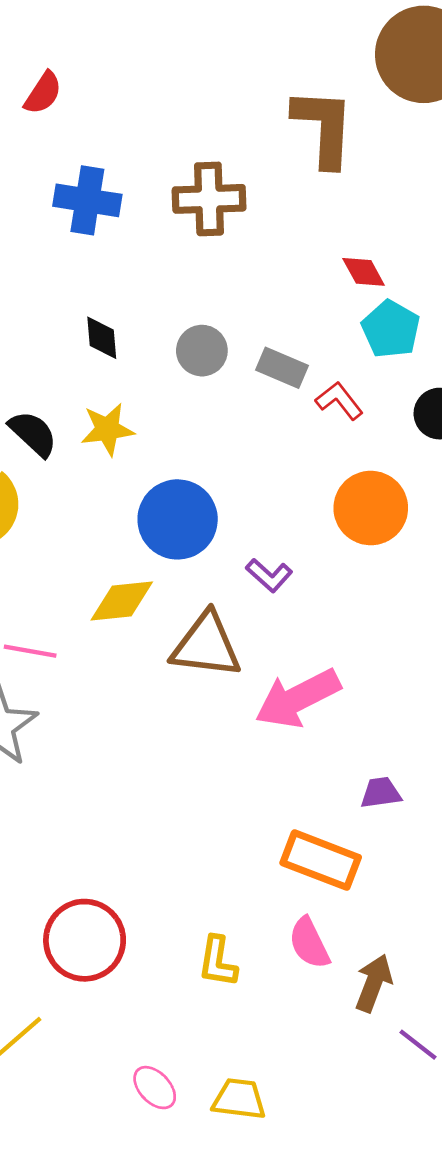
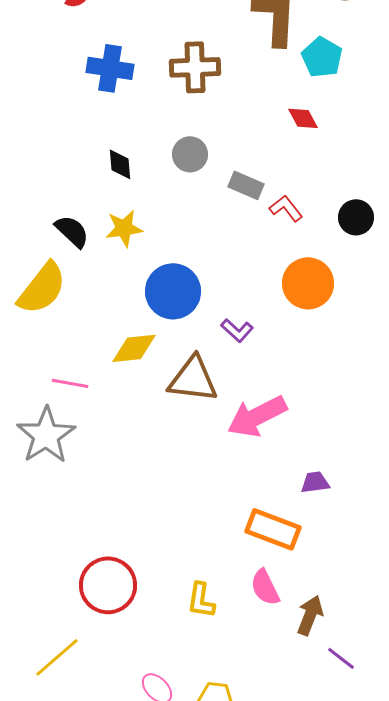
cyan pentagon: (391, 329) -> (322, 57), moved
gray circle: (202, 351) -> (190, 154), moved

